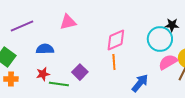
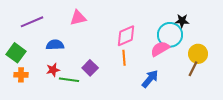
pink semicircle: (168, 62) -> (160, 49), moved

